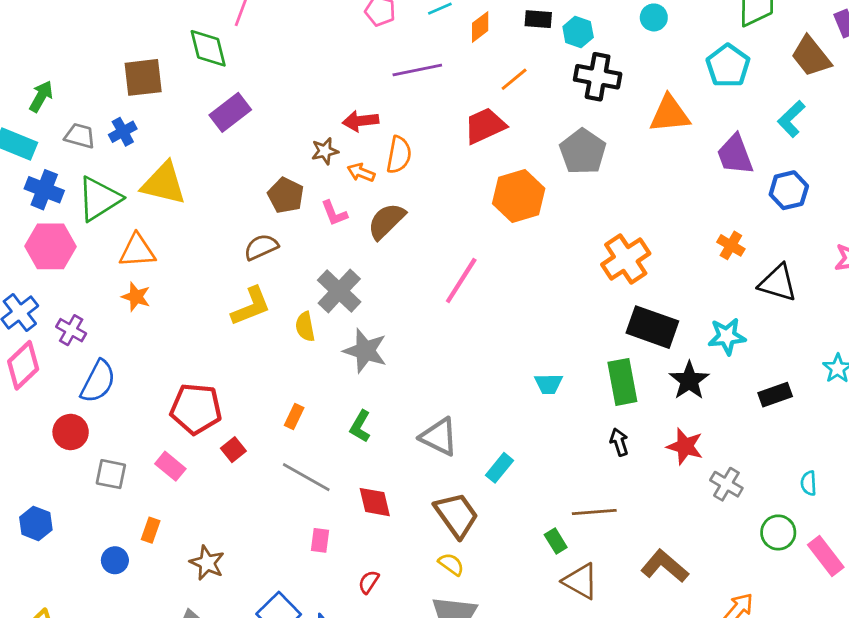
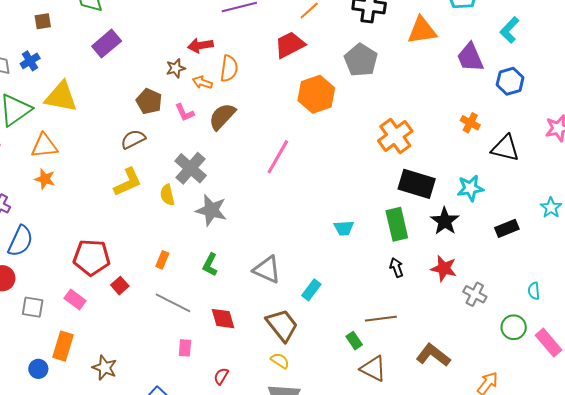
brown square: (143, 77) -> (43, 21), size x0.6
orange rectangle: (151, 530) -> (63, 346), size x1.6

